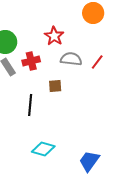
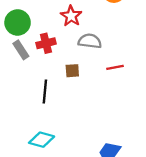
red line: (97, 62) -> (115, 67), moved, turned 42
cyan diamond: (43, 149) -> (42, 140), moved

